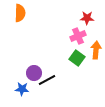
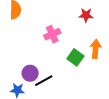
pink cross: (78, 36) -> (52, 34), moved

